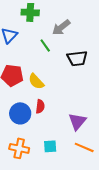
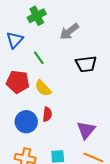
green cross: (30, 12) -> (37, 16), turned -30
green line: (45, 45) -> (39, 58), moved

